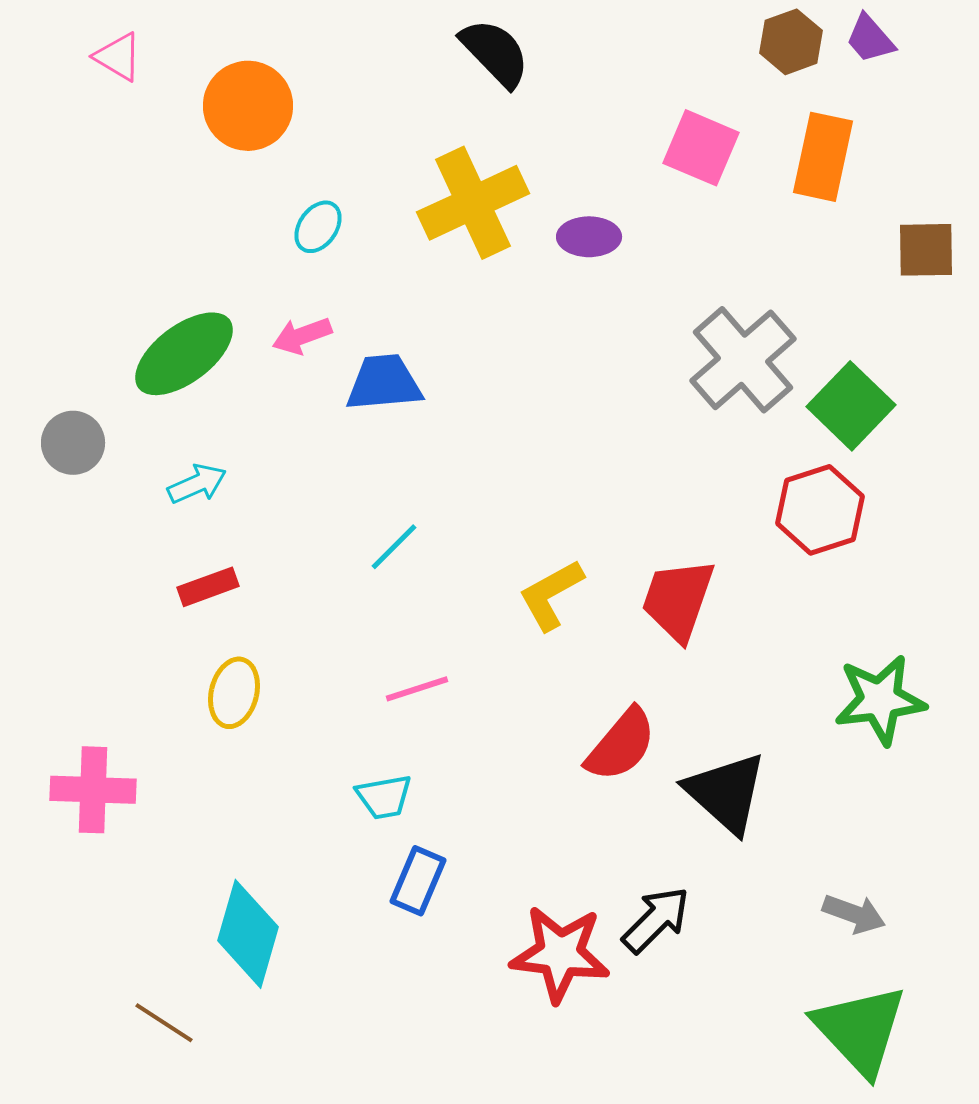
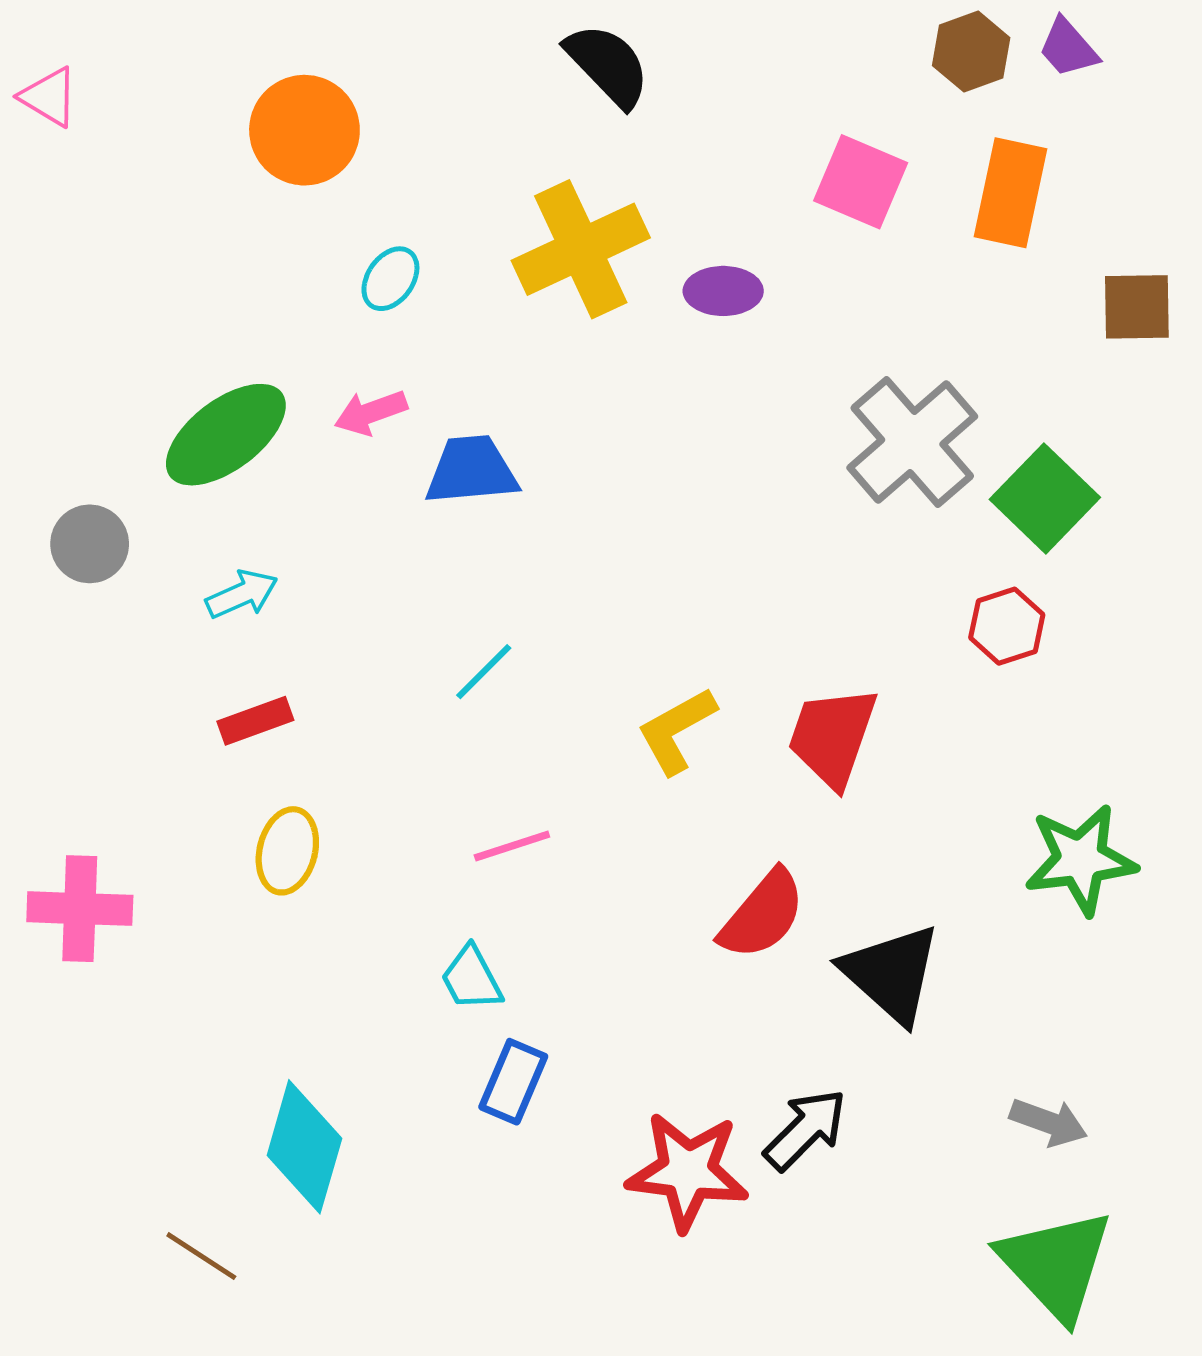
pink triangle: (118, 57) -> (49, 97), moved
red hexagon: (820, 510) -> (1007, 626), size x0.7
pink cross: (93, 790) -> (80, 909), moved
cyan trapezoid: (384, 797) -> (471, 979), turned 72

